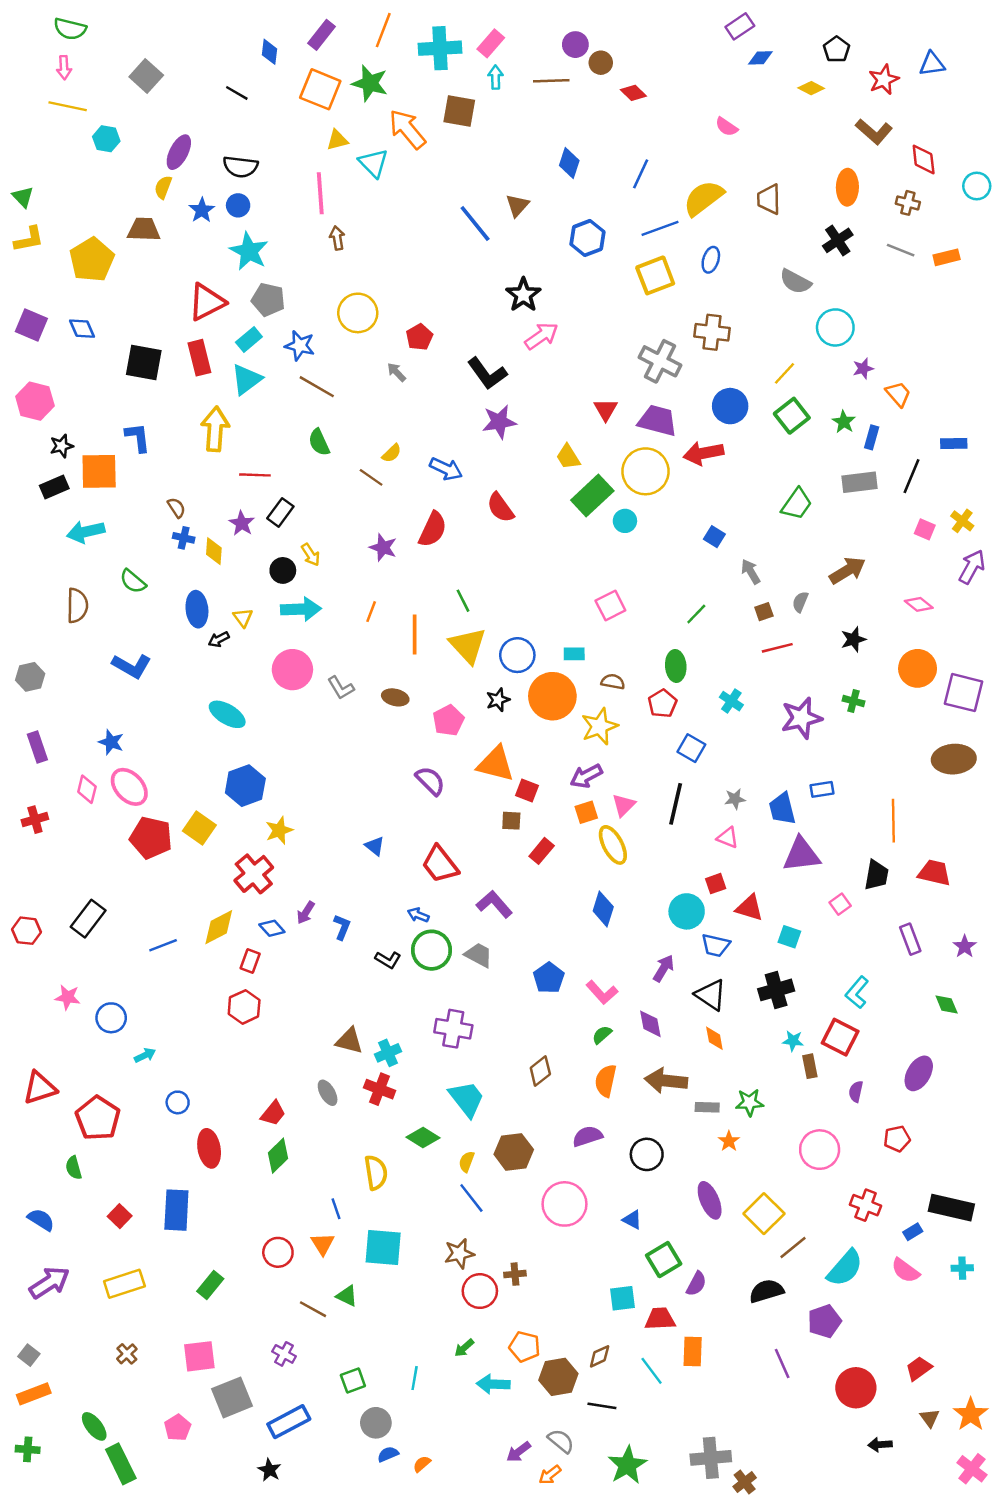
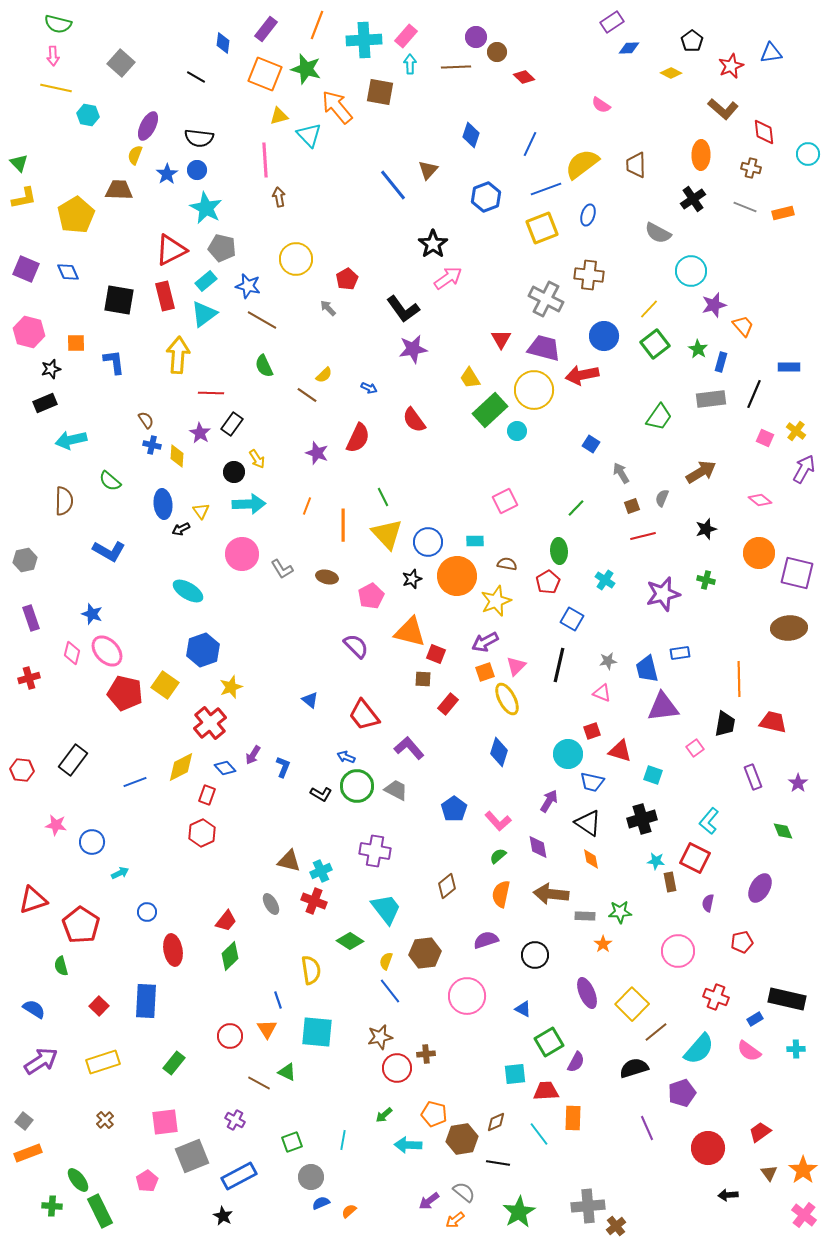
purple star: (863, 369) -> (714, 305), size x1.4
blue arrow: (446, 469) -> (369, 388), size x0.6
orange square: (99, 471) -> (76, 343), moved, size x0.6
green cross: (28, 1449) -> (52, 1206), moved

